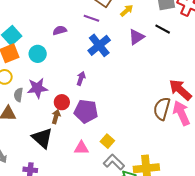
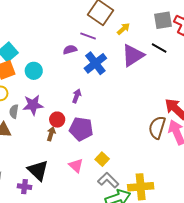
purple semicircle: (60, 30) -> (70, 50), moved
purple triangle: (136, 37) -> (133, 55), size x1.4
black triangle: (42, 138) -> (38, 170), moved
pink triangle: (81, 148) -> (76, 166), turned 42

